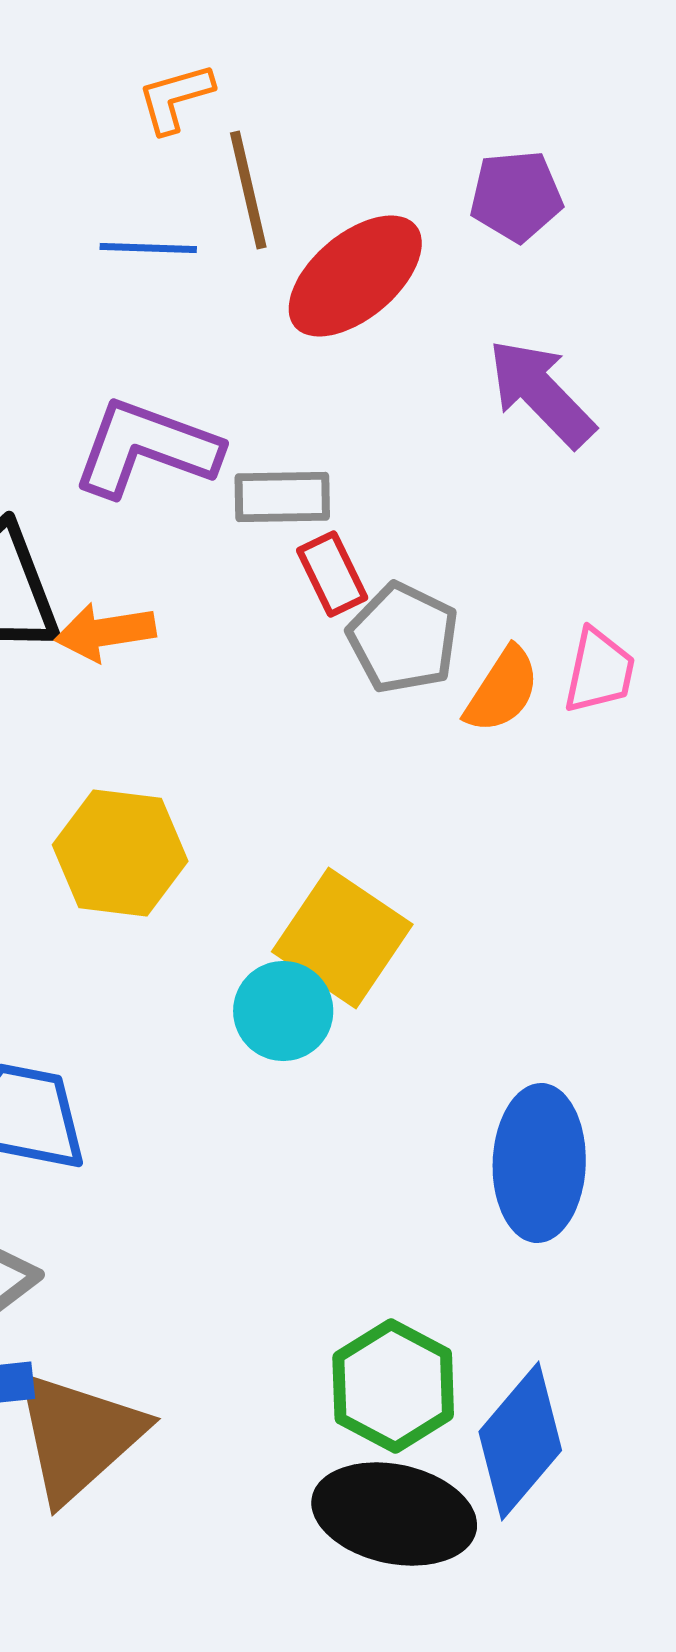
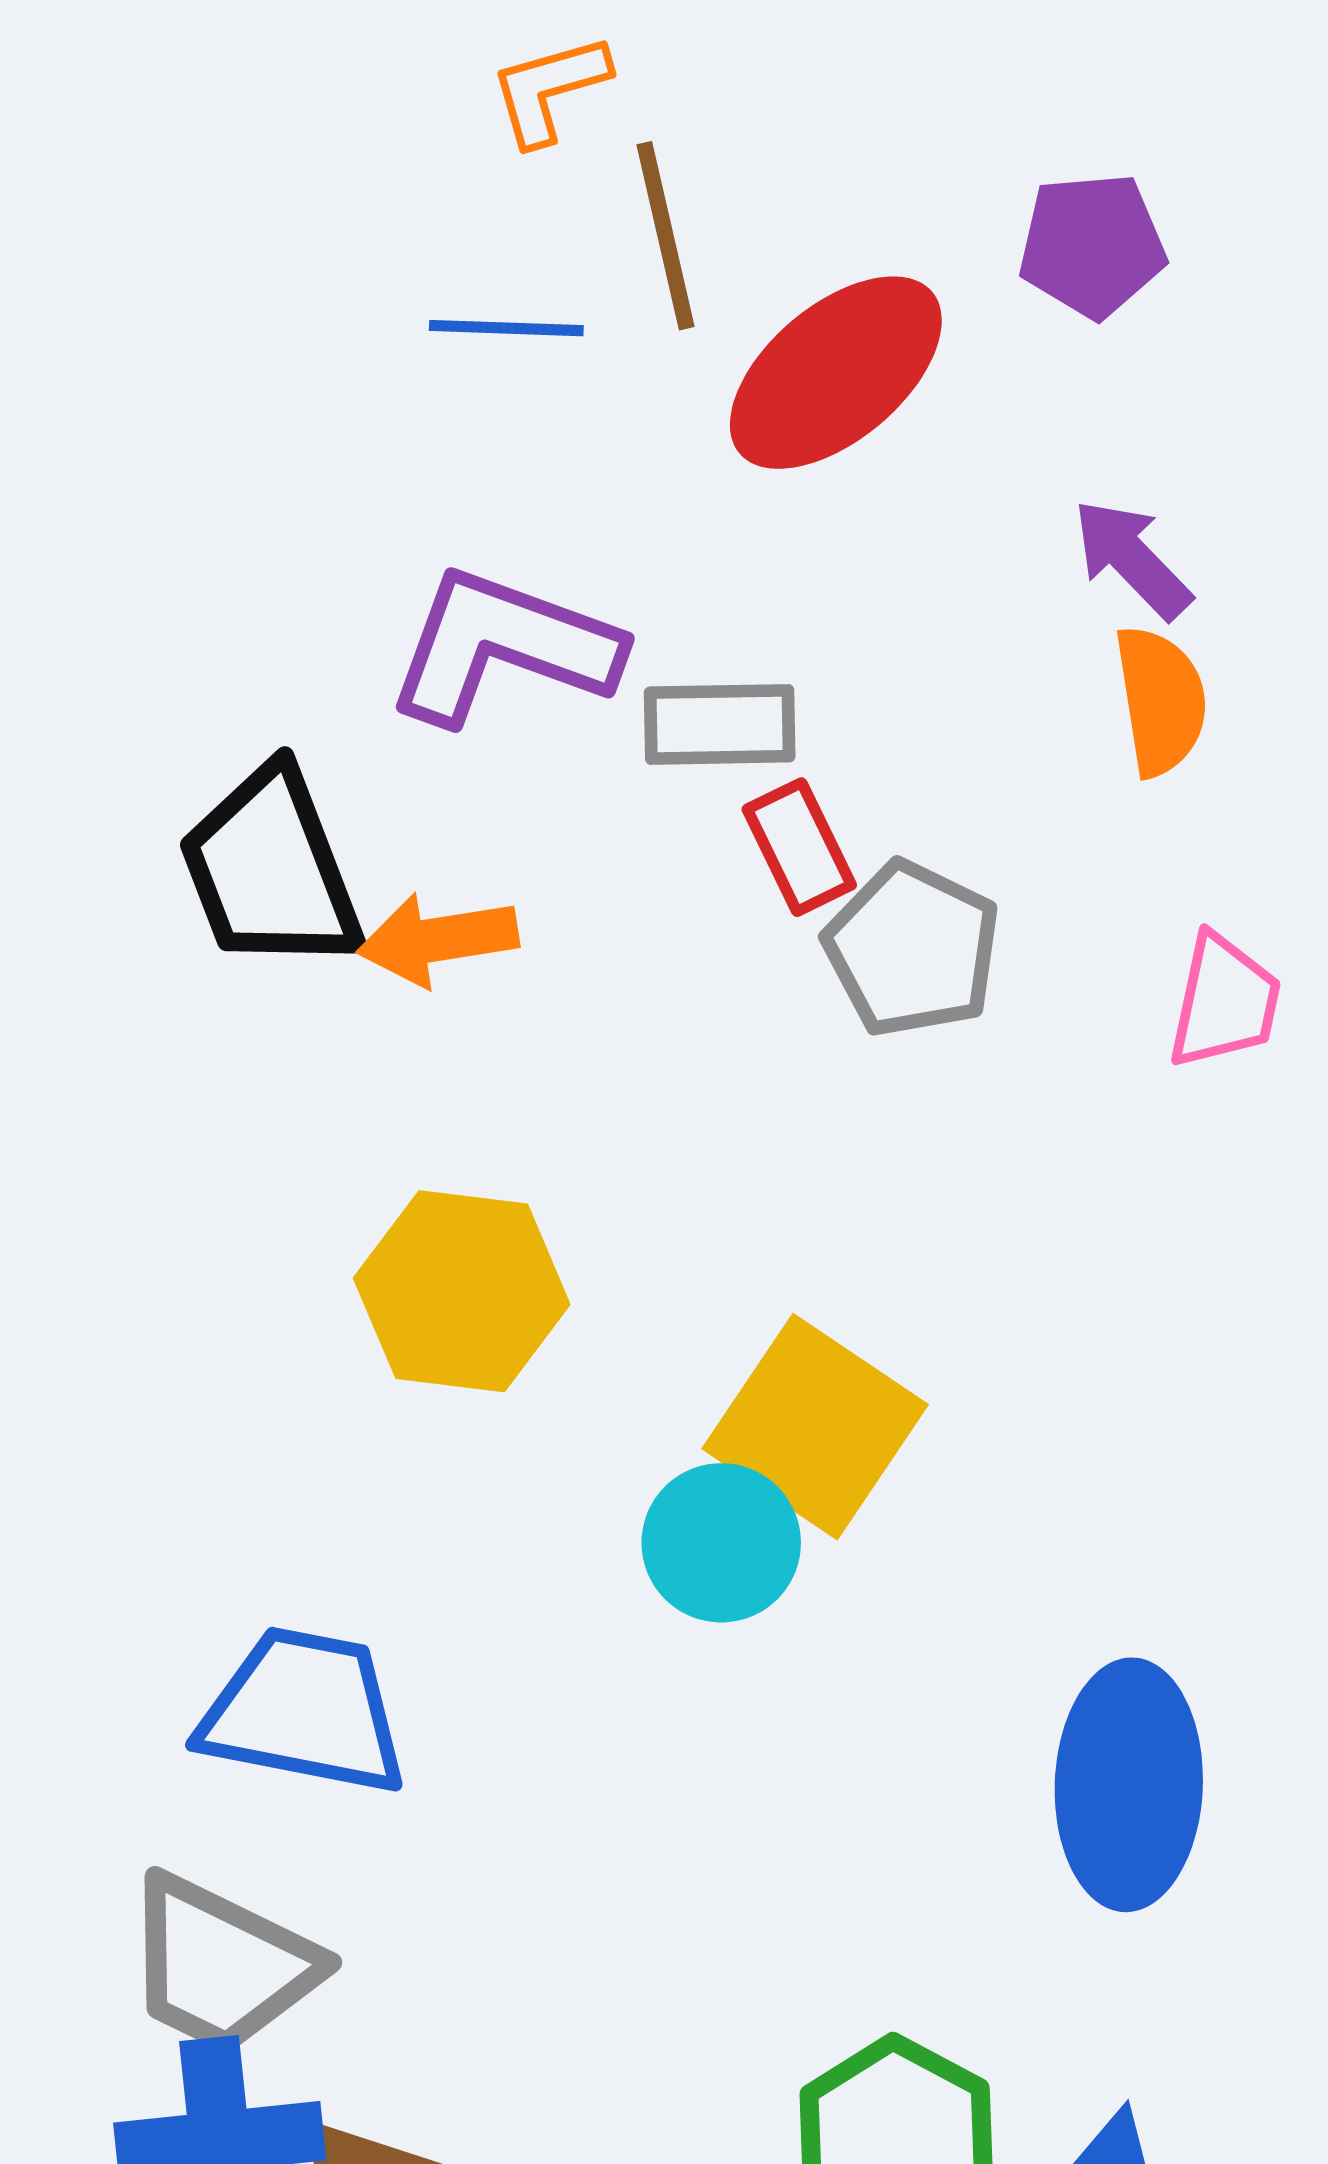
purple arrow: (541, 393) -> (1132, 559), size x0.7
orange semicircle: (502, 690) -> (1161, 701), moved, turned -42

